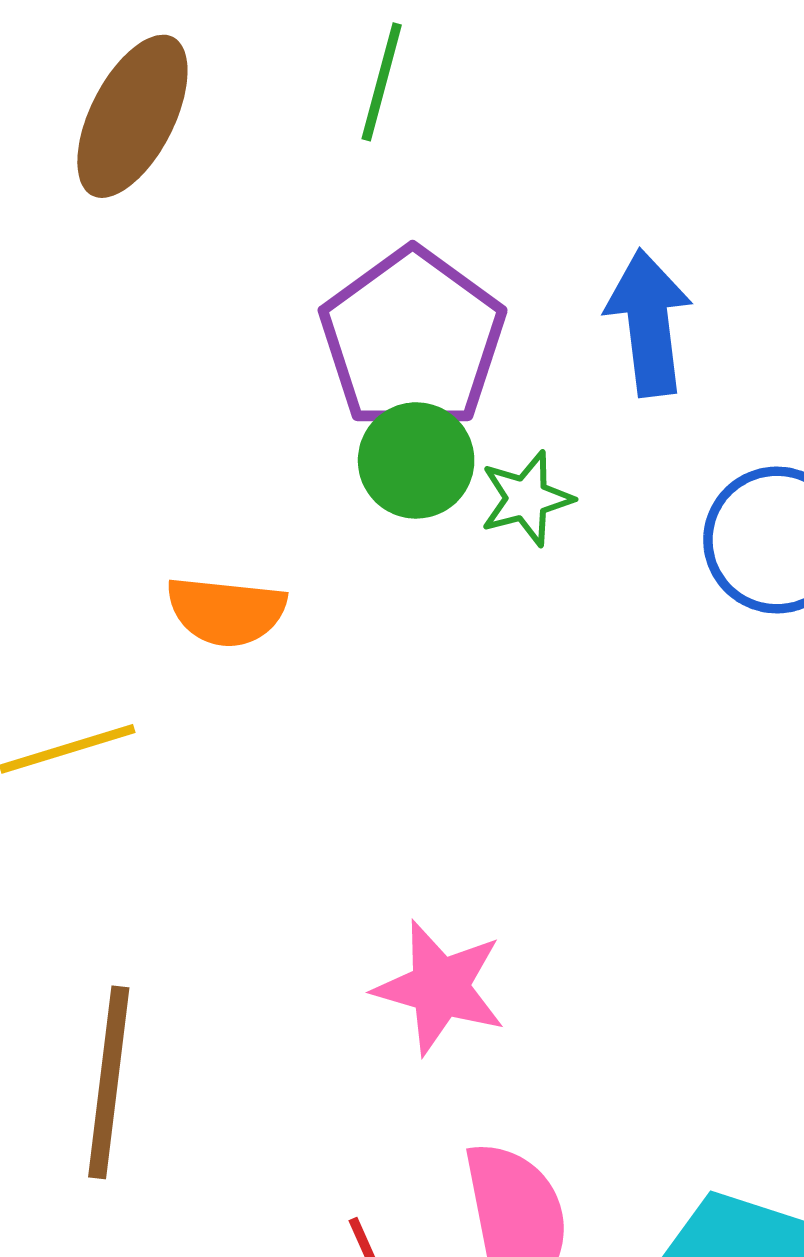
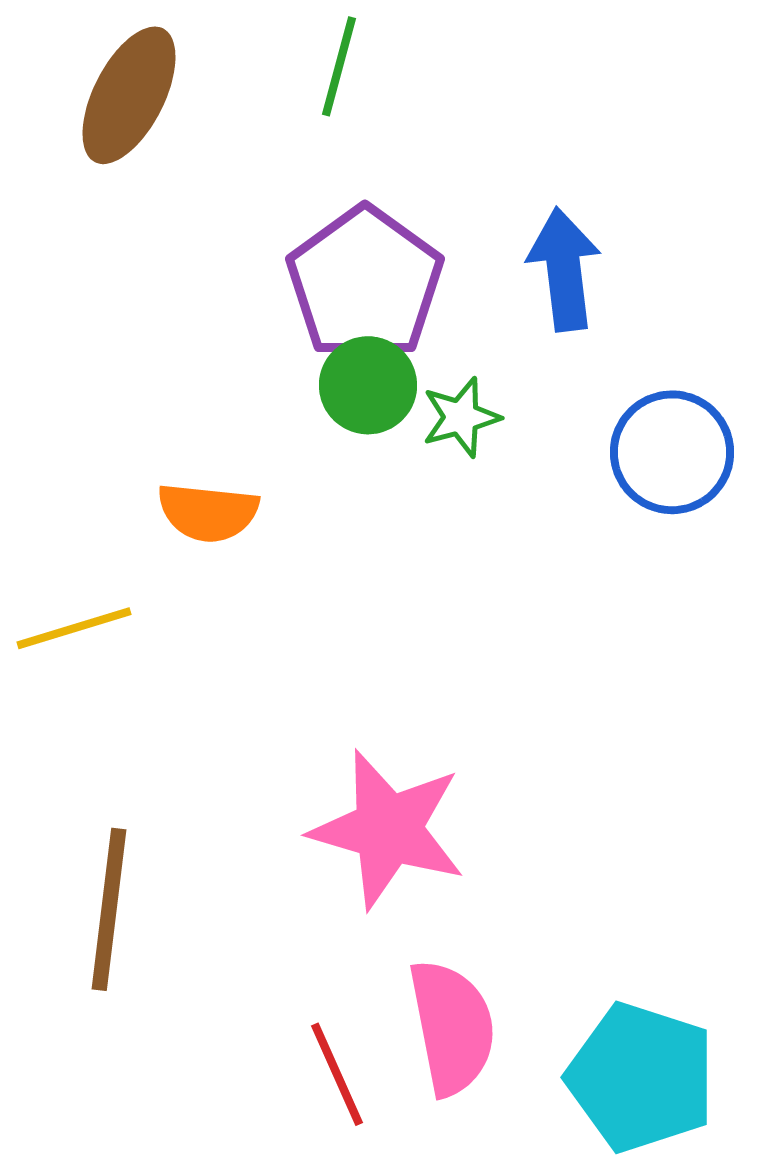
pink star: (440, 987) -> (388, 829), size x1.4

